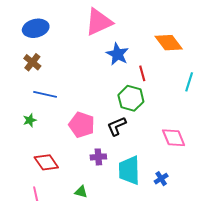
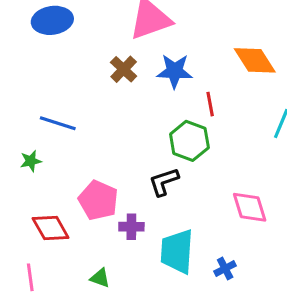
blue star: (117, 54) -> (175, 71), turned -30
brown cross: (32, 62) -> (124, 69), moved
pink pentagon: (82, 125) -> (98, 200), moved

